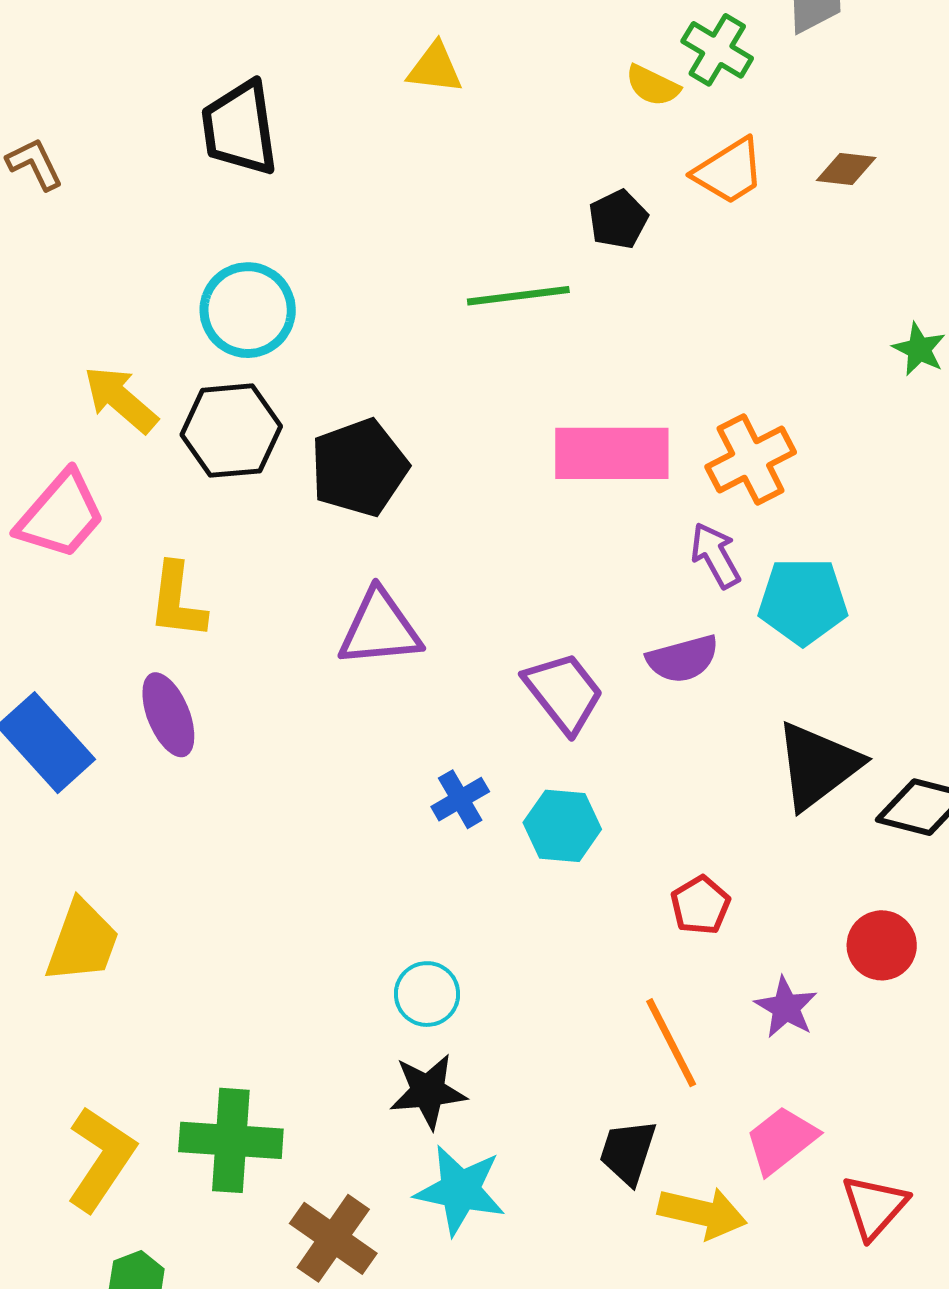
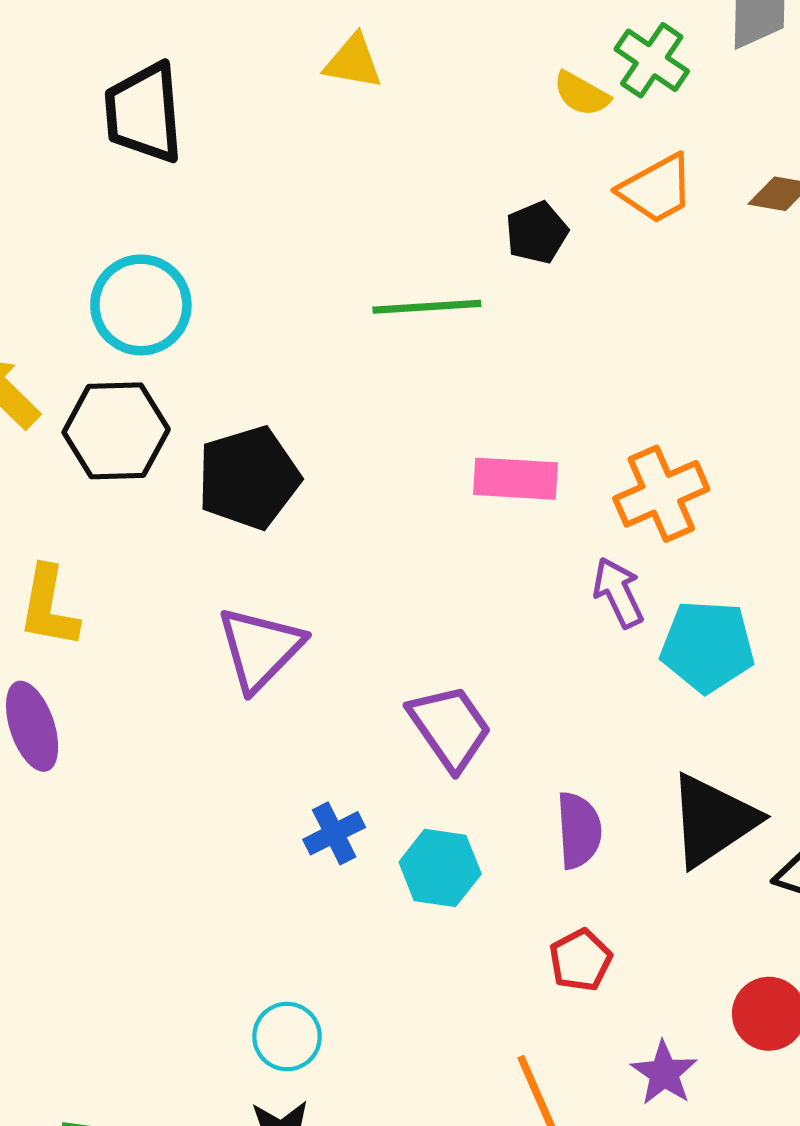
pink rectangle: (612, 453) -> (515, 479), size x0.7
purple triangle: (380, 628) -> (260, 649), turned -44
purple semicircle: (683, 659) -> (579, 830), moved, turned -82

